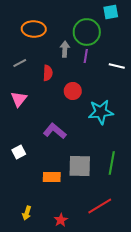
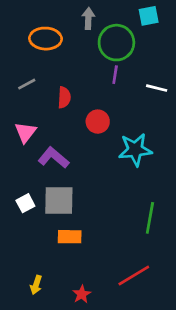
gray arrow: (65, 49) -> (88, 18), moved
purple L-shape: (55, 131) -> (54, 158), moved
gray square: (80, 166) -> (59, 201), moved

